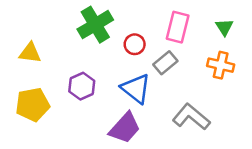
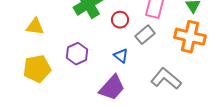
orange cross: (221, 65) -> (190, 37), size x1.4
blue triangle: (136, 89) -> (121, 56), size x0.6

